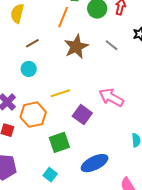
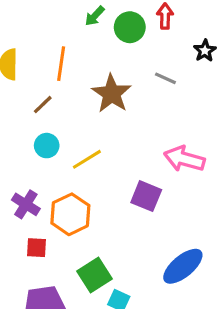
orange line: (63, 17) -> (61, 64), moved
yellow line: (60, 93) -> (87, 159), moved
green square: (59, 142) -> (95, 275), moved

